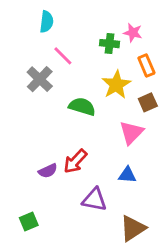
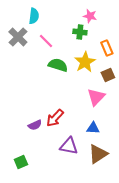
pink star: (133, 33) -> (90, 16), moved
gray cross: (40, 79) -> (18, 37), moved
green semicircle: (82, 107) -> (58, 65), moved
brown triangle: (133, 228) -> (98, 154), moved

